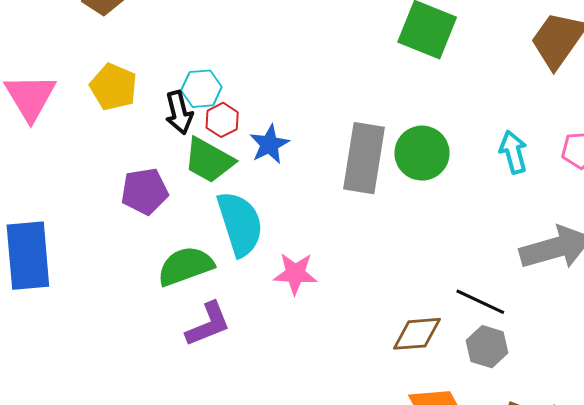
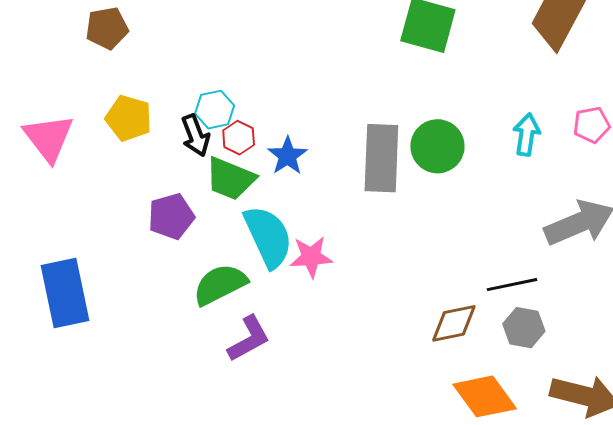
cyan arrow: (513, 152) -> (527, 135), turned 30
pink star: (295, 274) -> (311, 257), moved
black line: (480, 302) -> (512, 285), turned -30

